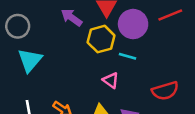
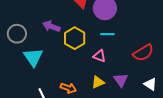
purple arrow: (72, 17) -> (51, 26), moved
yellow hexagon: (101, 39) -> (75, 38), moved

